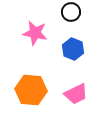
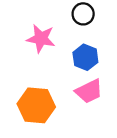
pink trapezoid: (76, 94) -> (89, 91), moved

